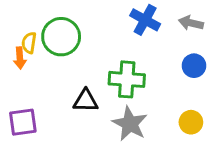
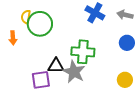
yellow semicircle: (29, 43) -> (26, 17), moved
purple square: (23, 122) -> (41, 80), moved
gray star: (130, 124) -> (74, 72), moved

